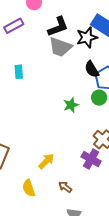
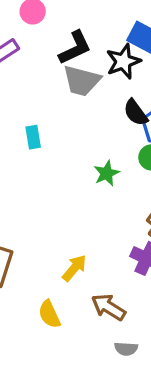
cyan rectangle: (19, 72) -> (33, 137), moved
brown arrow: (65, 187) -> (108, 307), size x1.5

